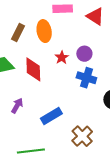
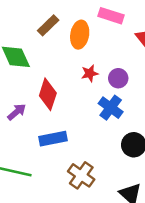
red diamond: (33, 69) -> (48, 94), moved
brown cross: (82, 136) -> (81, 175), turned -30

